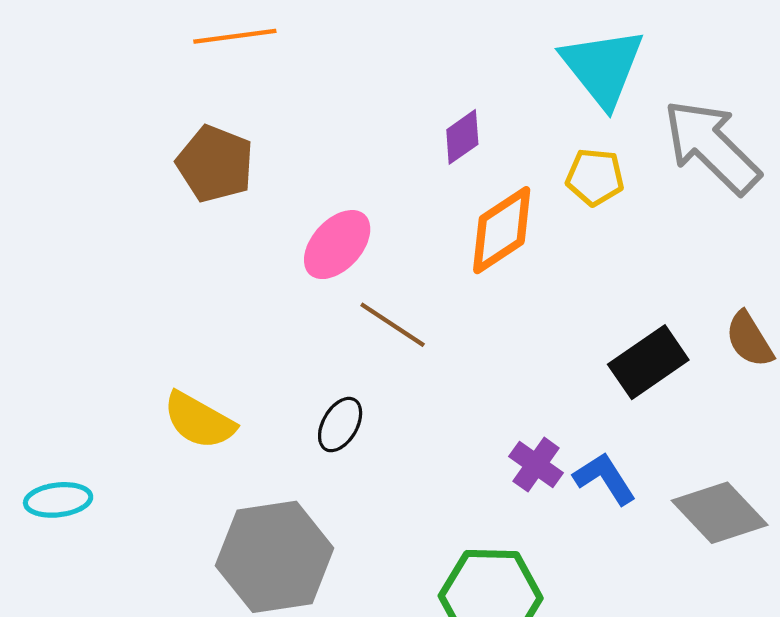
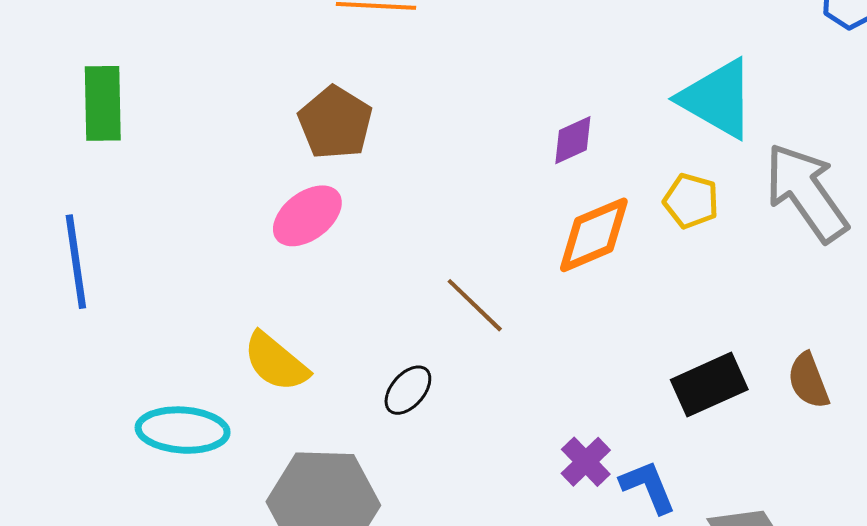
cyan triangle: (603, 67) -> (717, 99), turned -32
pink ellipse: (337, 245) -> (307, 216), moved
cyan ellipse: (58, 500) -> (183, 430), moved, size x1.4

